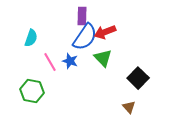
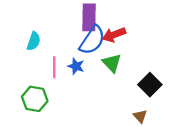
purple rectangle: (82, 16) -> (89, 17), size x1.4
pink line: (50, 62) -> (54, 67), turned 30

